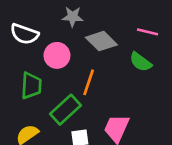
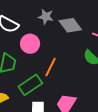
gray diamond: (101, 41) -> (70, 25), moved

